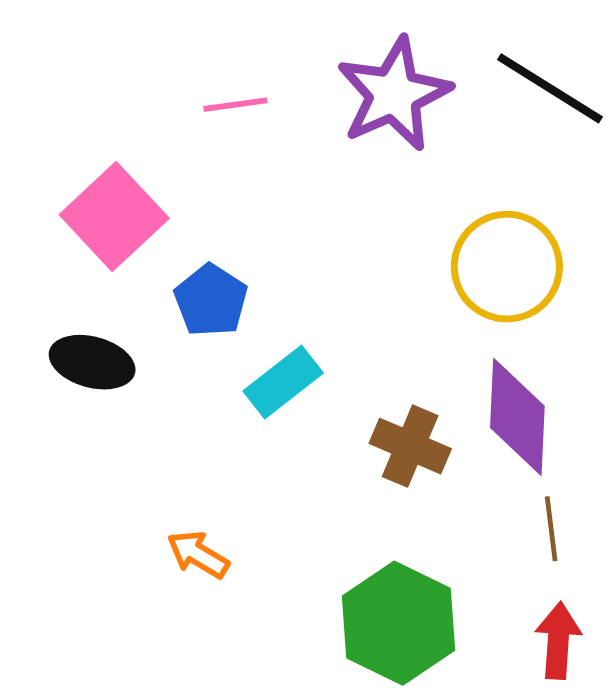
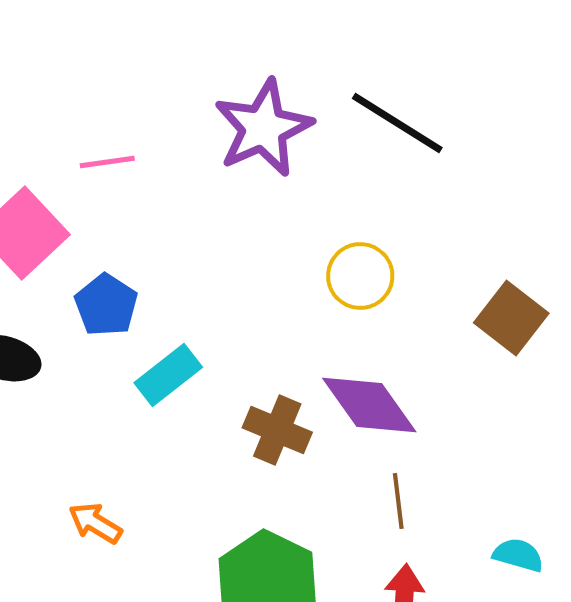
pink line: (235, 105) -> (107, 162), moved
yellow circle: (507, 267) -> (360, 276), size x0.7
purple diamond: (517, 417) -> (369, 405), turned -38

